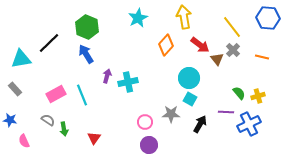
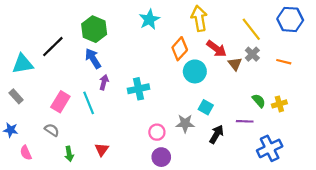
purple arrow: (107, 76) -> (104, 82), moved
cyan circle: (189, 78) -> (195, 71), moved
pink rectangle: (56, 94) -> (60, 102), turned -30
blue cross: (249, 124) -> (270, 148), moved
green arrow: (64, 129) -> (69, 154), moved

